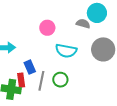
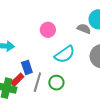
cyan semicircle: (66, 51) -> (65, 54), turned -50
red rectangle: (21, 80) -> (17, 80), turned 48

